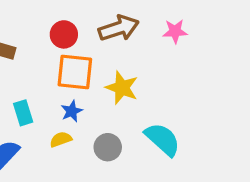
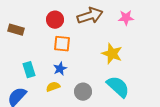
orange square: (75, 72) -> (62, 44), size x0.7
yellow star: (122, 88) -> (112, 54), moved

